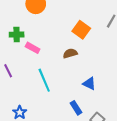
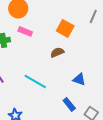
pink rectangle: (33, 48) -> (25, 31), moved
cyan line: (44, 80) -> (35, 81), turned -30

